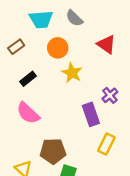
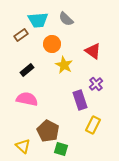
red triangle: (106, 44) -> (93, 51), moved
brown rectangle: (16, 47) -> (21, 35), moved
pink semicircle: (28, 113) -> (27, 99), turned 150
brown pentagon: (53, 151) -> (48, 131), turned 30

